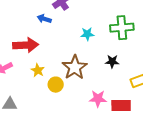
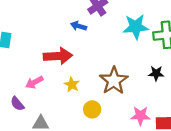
cyan star: (87, 34) -> (136, 27), moved, size x1.6
yellow circle: (56, 85) -> (92, 109), moved

